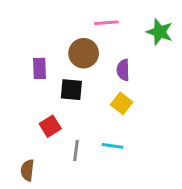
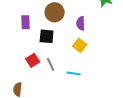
gray line: (76, 150) -> (51, 64), moved, turned -32

